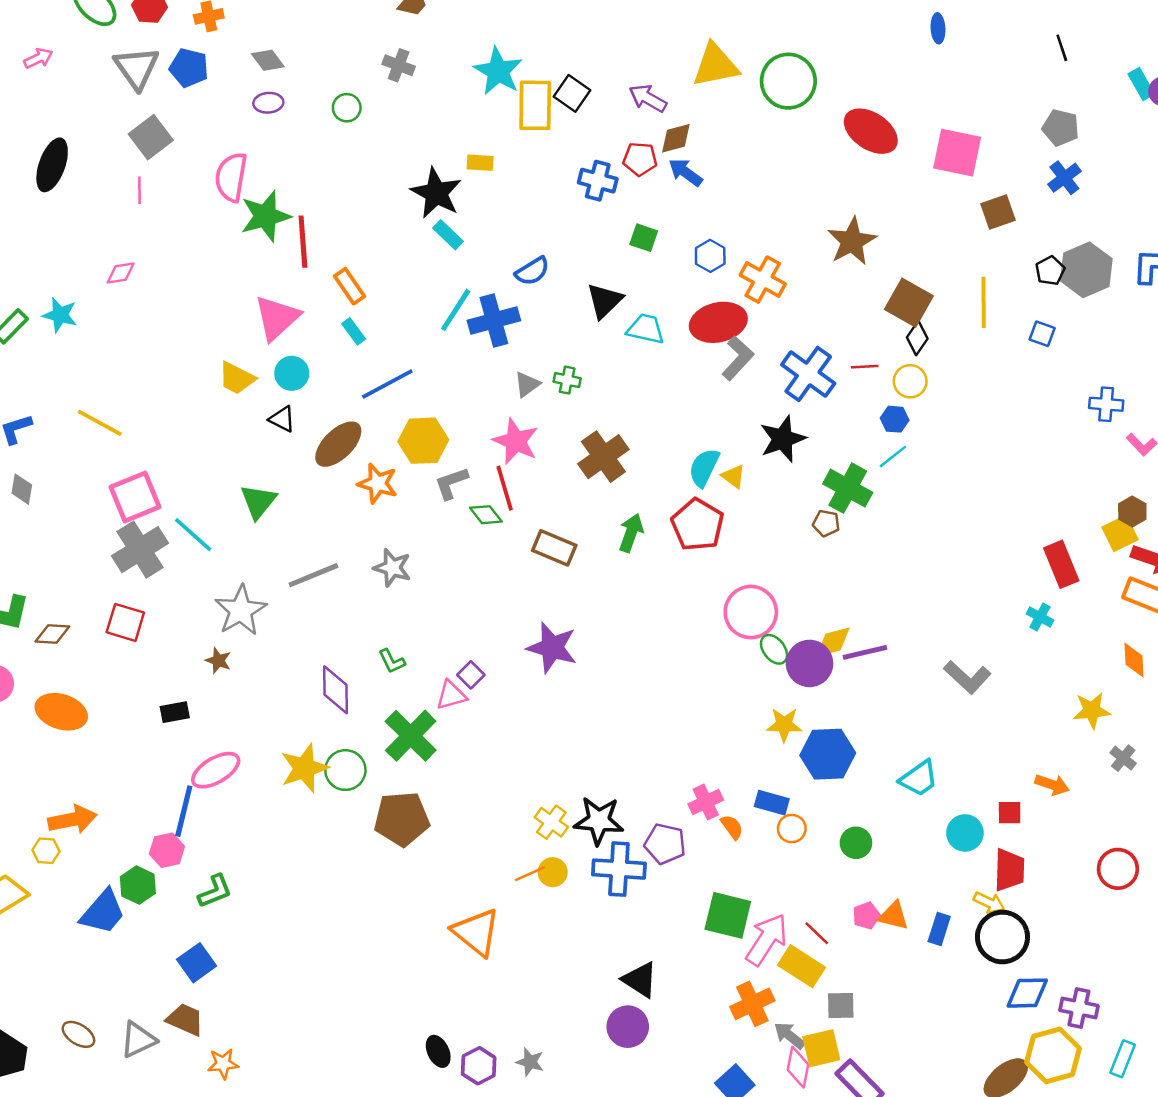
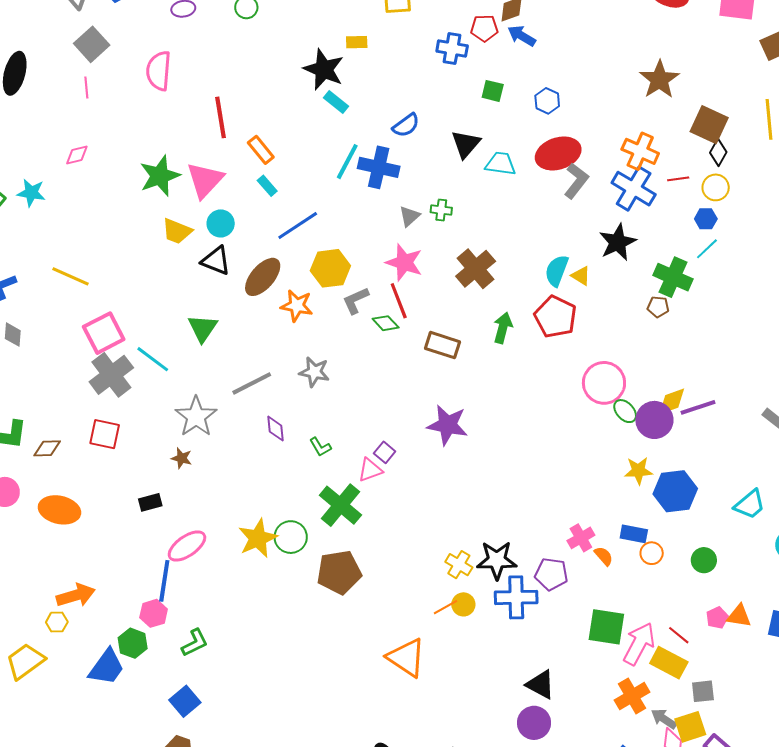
green star: (265, 216) -> (160, 176), moved
orange cross: (763, 280) -> (640, 151), moved
blue cross: (494, 320) -> (379, 167), turned 33
black triangle: (282, 419) -> (216, 261), size x1.4
purple diamond: (335, 690) -> (276, 429), moved, size x0.7

